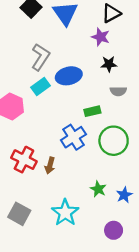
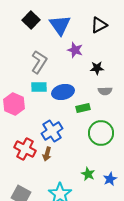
purple star: (101, 37) -> (75, 50), moved
blue ellipse: (69, 76) -> (63, 92), moved
cyan rectangle: (40, 86) -> (39, 87), turned 35
blue cross: (73, 137) -> (52, 131), moved

